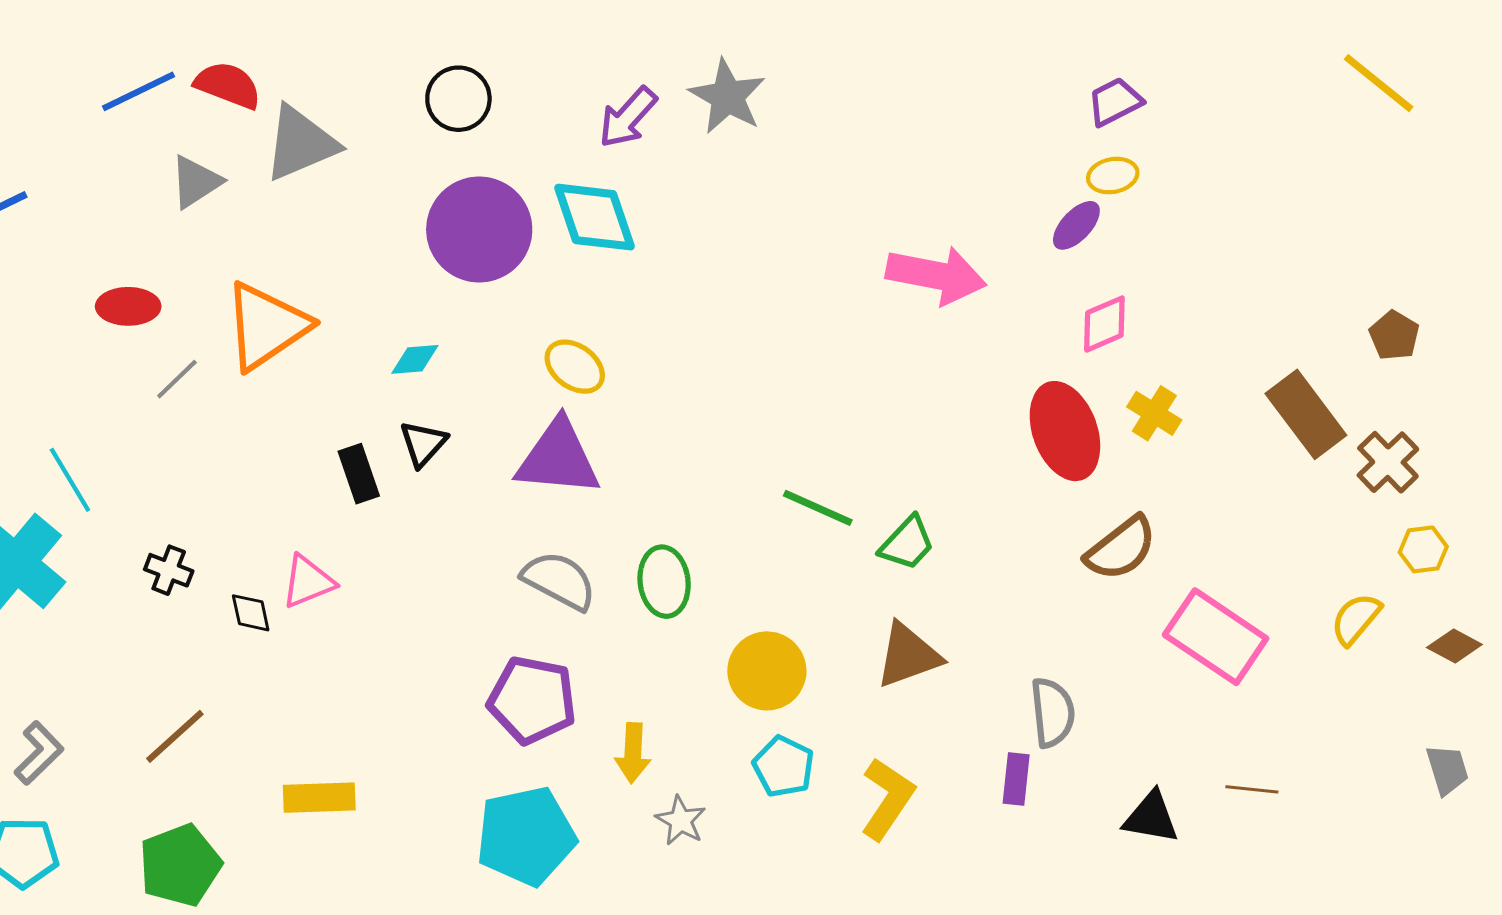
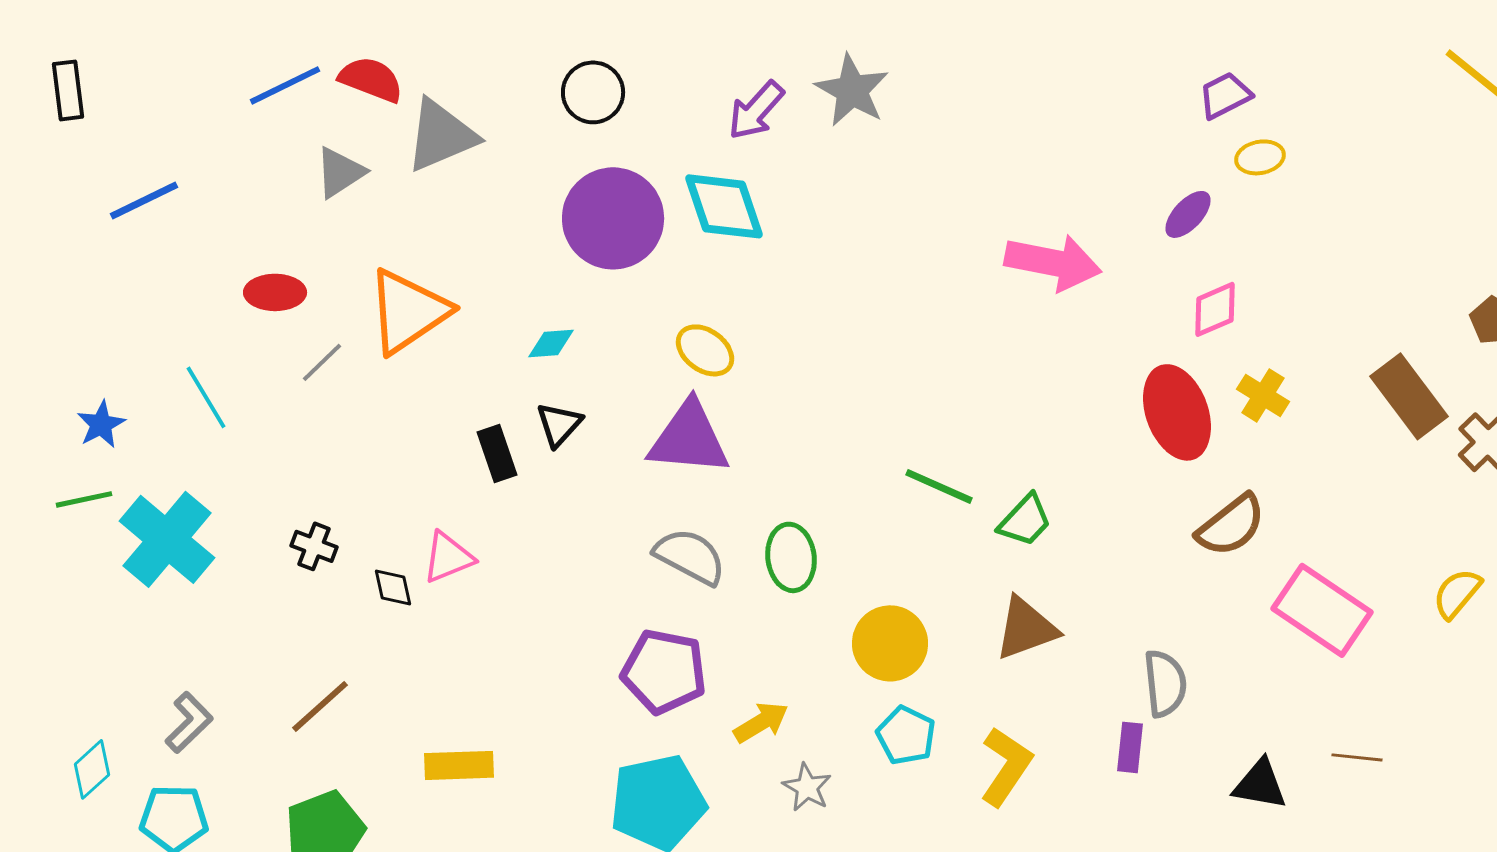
yellow ellipse: (1113, 176) -> (1260, 157), moved
cyan line: (70, 480) -> (206, 397), moved
yellow arrow: (633, 753) -> (761, 722), turned -124

